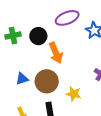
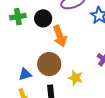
blue triangle: (22, 79) -> (25, 74), moved

